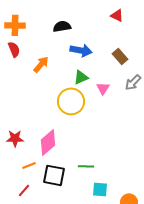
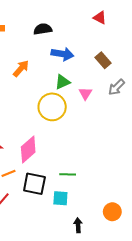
cyan square: (100, 189) -> (60, 198), moved

